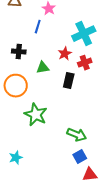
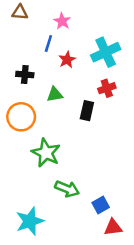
red star: (65, 54) -> (67, 60), moved
green arrow: (77, 135) -> (67, 189), moved
cyan star: (16, 158) -> (30, 221), moved, size x1.6

